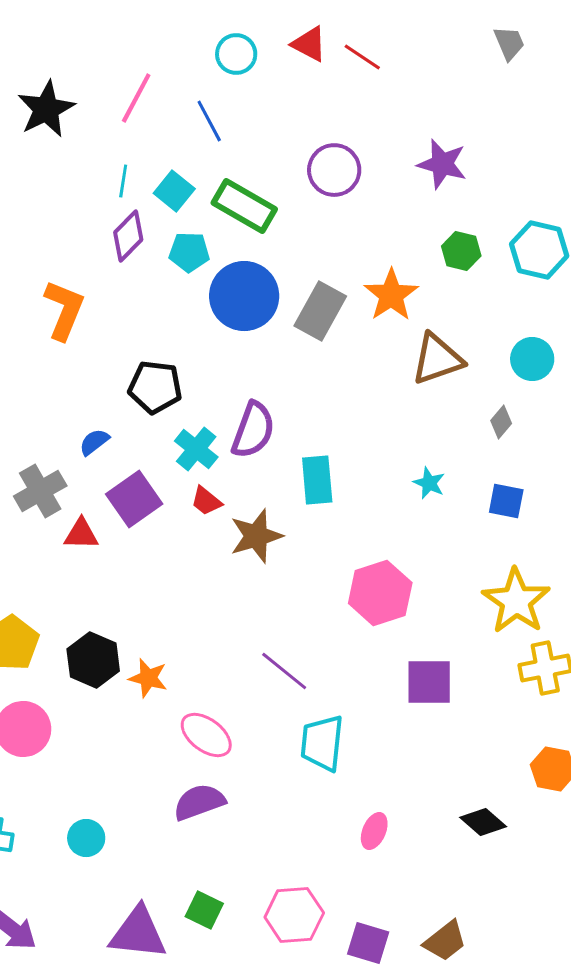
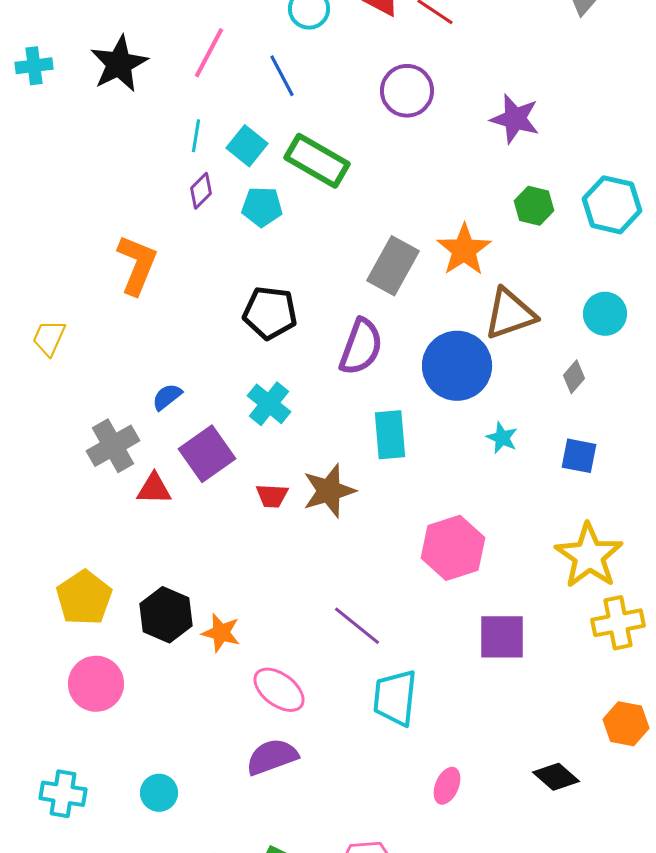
purple circle: (334, 170) -> (407, 91), moved
purple diamond: (128, 236) -> (201, 191), size x0.7
blue circle: (244, 296) -> (457, 366), moved
black pentagon: (155, 387) -> (270, 313), moved
purple semicircle: (253, 430) -> (361, 347), moved
red trapezoid: (206, 501) -> (272, 496), moved, turned -36

